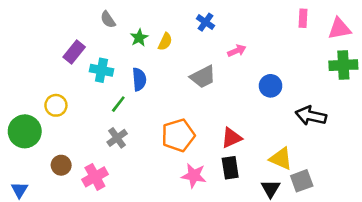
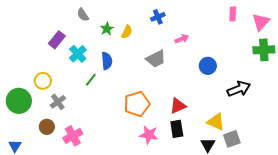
blue cross: (205, 22) -> (158, 17), turned 32
pink triangle: (339, 29) -> (261, 22), turned -36
cyan cross: (101, 70) -> (78, 54), turned 36
black arrow: (311, 116) -> (239, 89), turned 145
gray cross: (117, 138) -> (58, 102), moved

